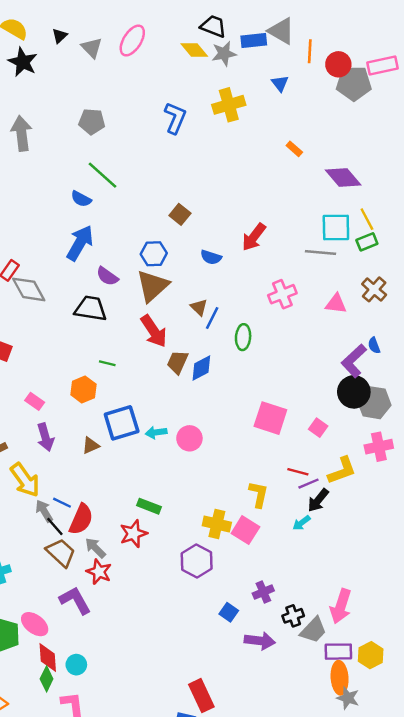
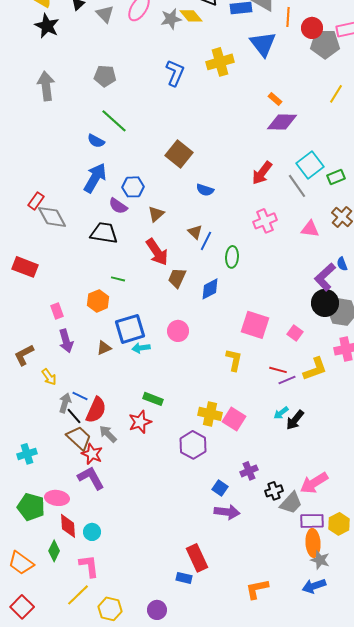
gray star: (224, 54) -> (171, 19), moved
blue triangle: (280, 83) -> (263, 44), size x1.8
purple diamond: (343, 177) -> (282, 122), moved, turned -48
brown square: (180, 214) -> (179, 154), size x1.5
yellow line: (367, 219) -> (336, 94), moved, turned 60
cyan square: (336, 228) -> (310, 165), turned -36
red arrow: (254, 237) -> (262, 173), moved
gray line: (320, 253) -> (297, 186), turned 50
blue hexagon: (154, 254) -> (133, 187), moved
brown triangle: (153, 286) -> (156, 214), size x0.6
blue diamond: (201, 368) -> (210, 289), moved
pink rectangle: (35, 401) -> (57, 311), turned 35
cyan arrow: (156, 432) -> (141, 348), moved
pink circle: (189, 438) -> (178, 331), moved
yellow arrow: (25, 480) -> (49, 377), size x0.6
yellow L-shape: (259, 494) -> (234, 360), moved
black arrow: (318, 500) -> (295, 420), moved
gray arrow: (44, 511) -> (65, 403), turned 48
red star: (99, 572) -> (92, 454), moved
pink arrow: (341, 606) -> (314, 483), turned 40
pink ellipse: (35, 624) -> (57, 498), turned -30
purple arrow: (260, 641) -> (227, 512), moved
green diamond: (47, 679) -> (54, 551), moved

